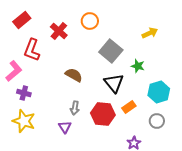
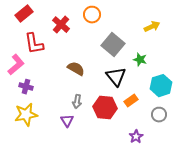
red L-shape: (32, 50) -> (34, 44), turned -30
yellow star: (24, 121) -> (26, 115), turned -30

